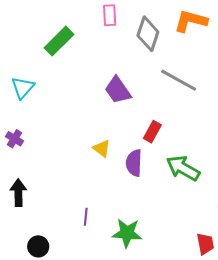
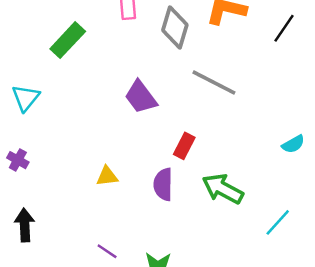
yellow triangle: (102, 148) -> (107, 176), moved, turned -42
purple line: (86, 217) -> (107, 251), turned -60

